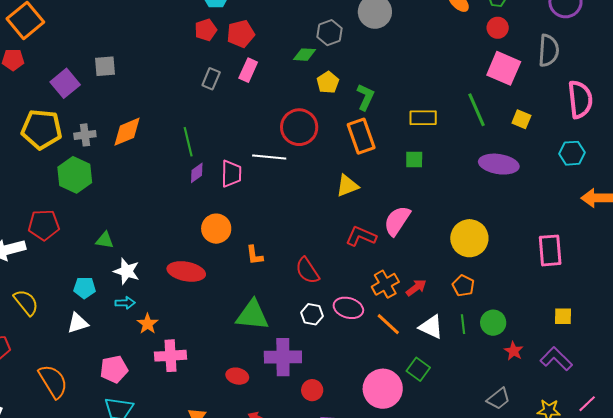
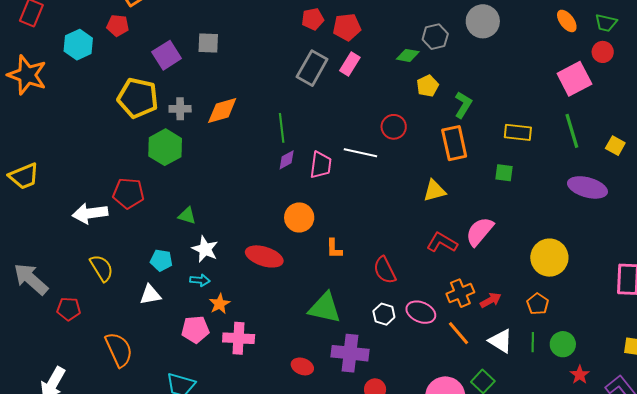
pink square: (504, 68) -> (574, 79), moved, turned 32
gray rectangle: (211, 79) -> (312, 68), size x1.6
red circle: (299, 127) -> (394, 127), size x0.7
pink pentagon: (114, 369) -> (195, 329), moved

